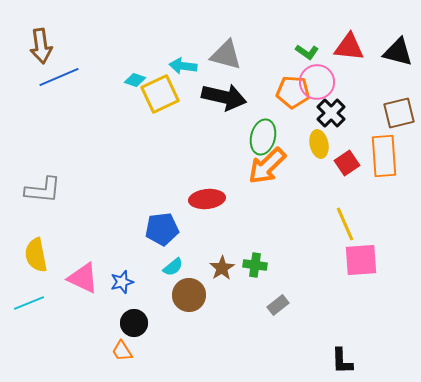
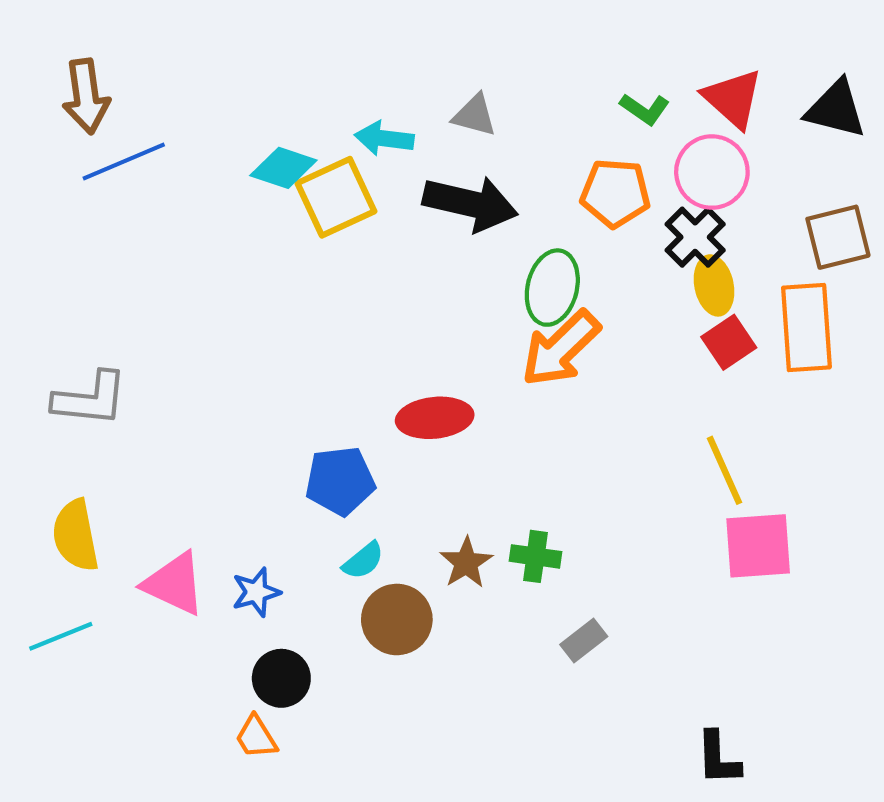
red triangle: (349, 47) -> (733, 99), turned 36
gray triangle: (226, 55) -> (475, 115), size x0.7
cyan diamond: (135, 80) -> (283, 168), size x1.4
pink circle: (317, 82) -> (712, 172), moved
yellow ellipse: (319, 144) -> (714, 285), moved

